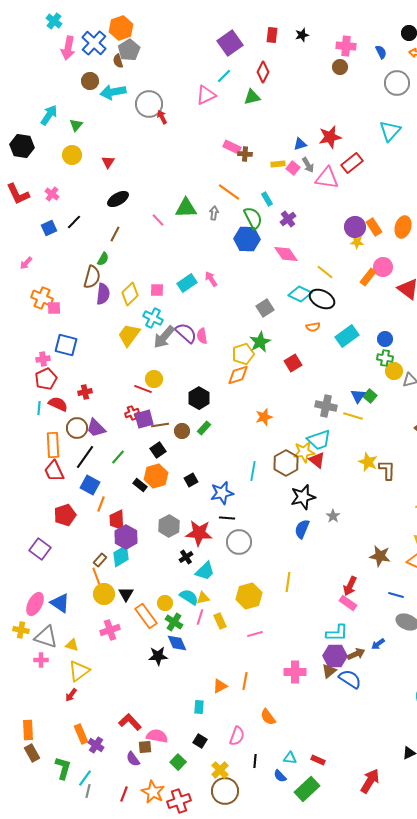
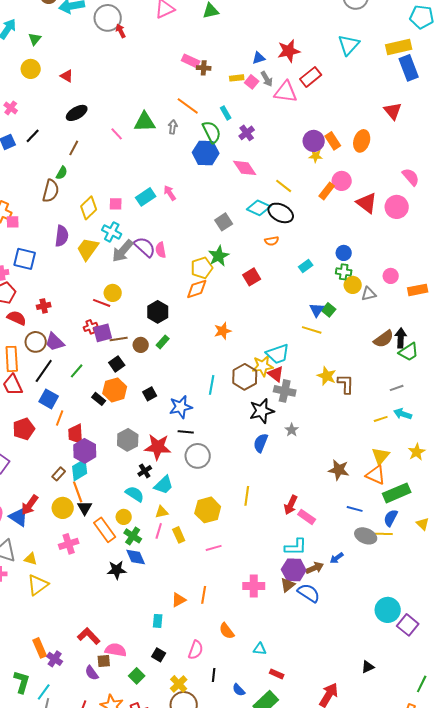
red triangle: (108, 162) -> (67, 76), turned -32
purple semicircle: (103, 294) -> (62, 236), moved
cyan rectangle: (347, 336) -> (306, 266), moved, size x0.6
gray cross: (326, 406) -> (285, 391), moved
orange line: (97, 578) -> (78, 492), moved
red arrow: (350, 586) -> (291, 505), moved
cyan semicircle: (189, 597) -> (135, 494), moved
red arrow: (71, 695) -> (30, 505), moved, size x1.5
cyan triangle: (290, 758) -> (260, 649), moved

